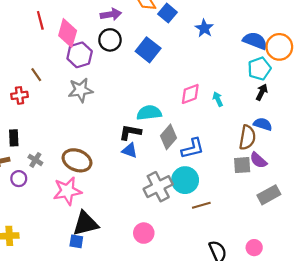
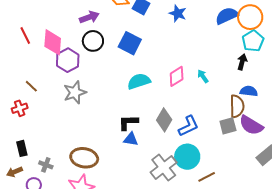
blue semicircle: (255, 41) -> (227, 16), turned -35
cyan pentagon: (259, 69) -> (253, 41), moved
cyan semicircle: (149, 113) -> (139, 81), moved
purple semicircle: (258, 160) -> (251, 125), size x1.4
gray square: (242, 165) -> (228, 126), moved

